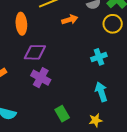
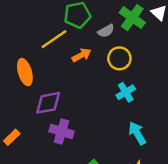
yellow circle: (113, 24) -> (119, 58), moved

